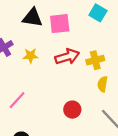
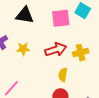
pink square: (60, 24) -> (61, 18), moved
yellow semicircle: (103, 84) -> (63, 75), moved

